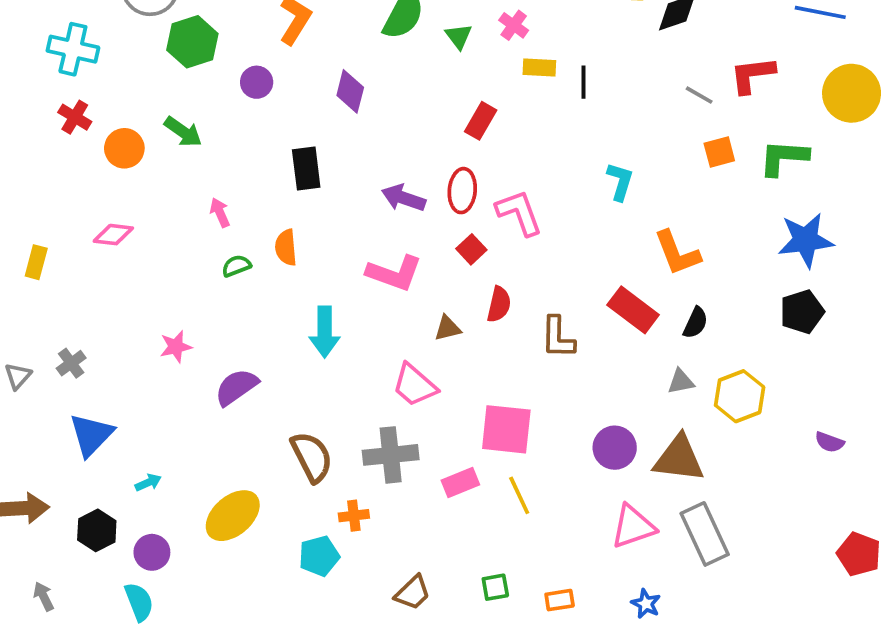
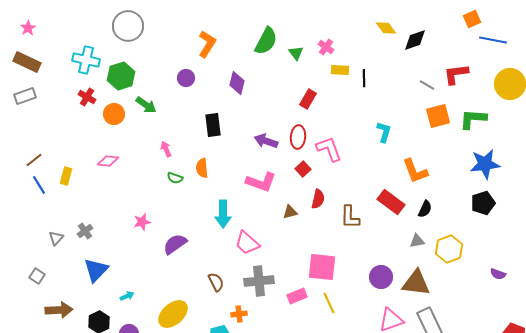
green hexagon: (192, 42) -> (121, 76), moved
orange square: (719, 152) -> (438, 116), size x1.4
green semicircle: (236, 266) -> (175, 178), turned -140
pink trapezoid: (414, 385) -> (247, 243), moved
brown semicircle: (312, 457) -> (216, 282), size x0.7

